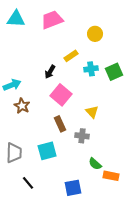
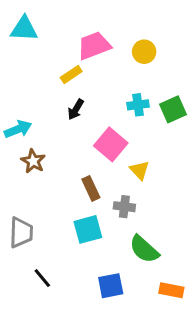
pink trapezoid: (52, 20) -> (94, 46), moved
yellow rectangle: (71, 56) -> (71, 74), moved
pink square: (61, 95) -> (111, 144), moved
cyan square: (47, 151) -> (88, 229), moved
green semicircle: (95, 164) -> (144, 249), size x1.5
orange rectangle: (111, 176) -> (171, 290), moved

